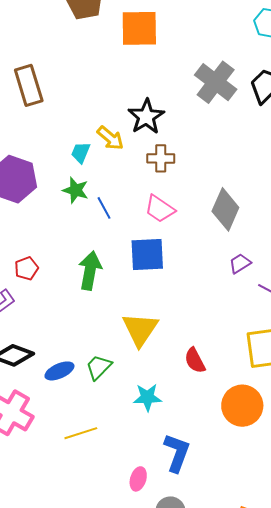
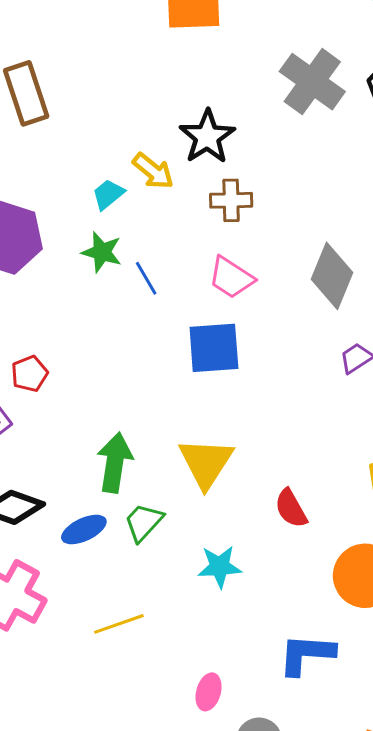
cyan trapezoid: (81, 153) -> (108, 194), turned 30
green arrow: (90, 271) -> (115, 463), moved
blue L-shape: (177, 453) -> (306, 654), moved, turned -105

